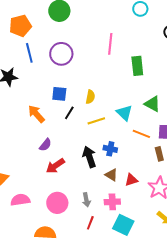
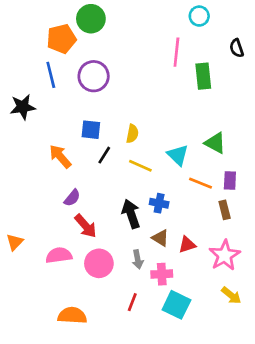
orange pentagon: (20, 26) -> (61, 39), moved
pink line: (110, 44) -> (176, 52), moved
green rectangle: (137, 66) -> (203, 76), moved
yellow line: (96, 121) -> (140, 166), turned 42
red arrow: (55, 166) -> (86, 226), turned -96
pink semicircle: (20, 200) -> (59, 255), moved
gray arrow: (86, 200) -> (138, 259), moved
pink circle: (57, 203) -> (99, 263), moved

